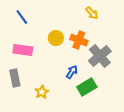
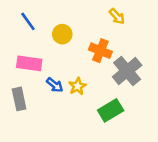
yellow circle: (56, 38) -> (62, 34), moved
blue arrow: (72, 72) -> (55, 85), moved, turned 96
yellow star: (42, 92) -> (78, 86), moved

